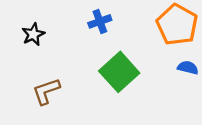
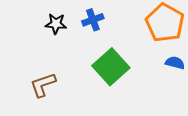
black star: (33, 34) -> (56, 24), moved, turned 30

